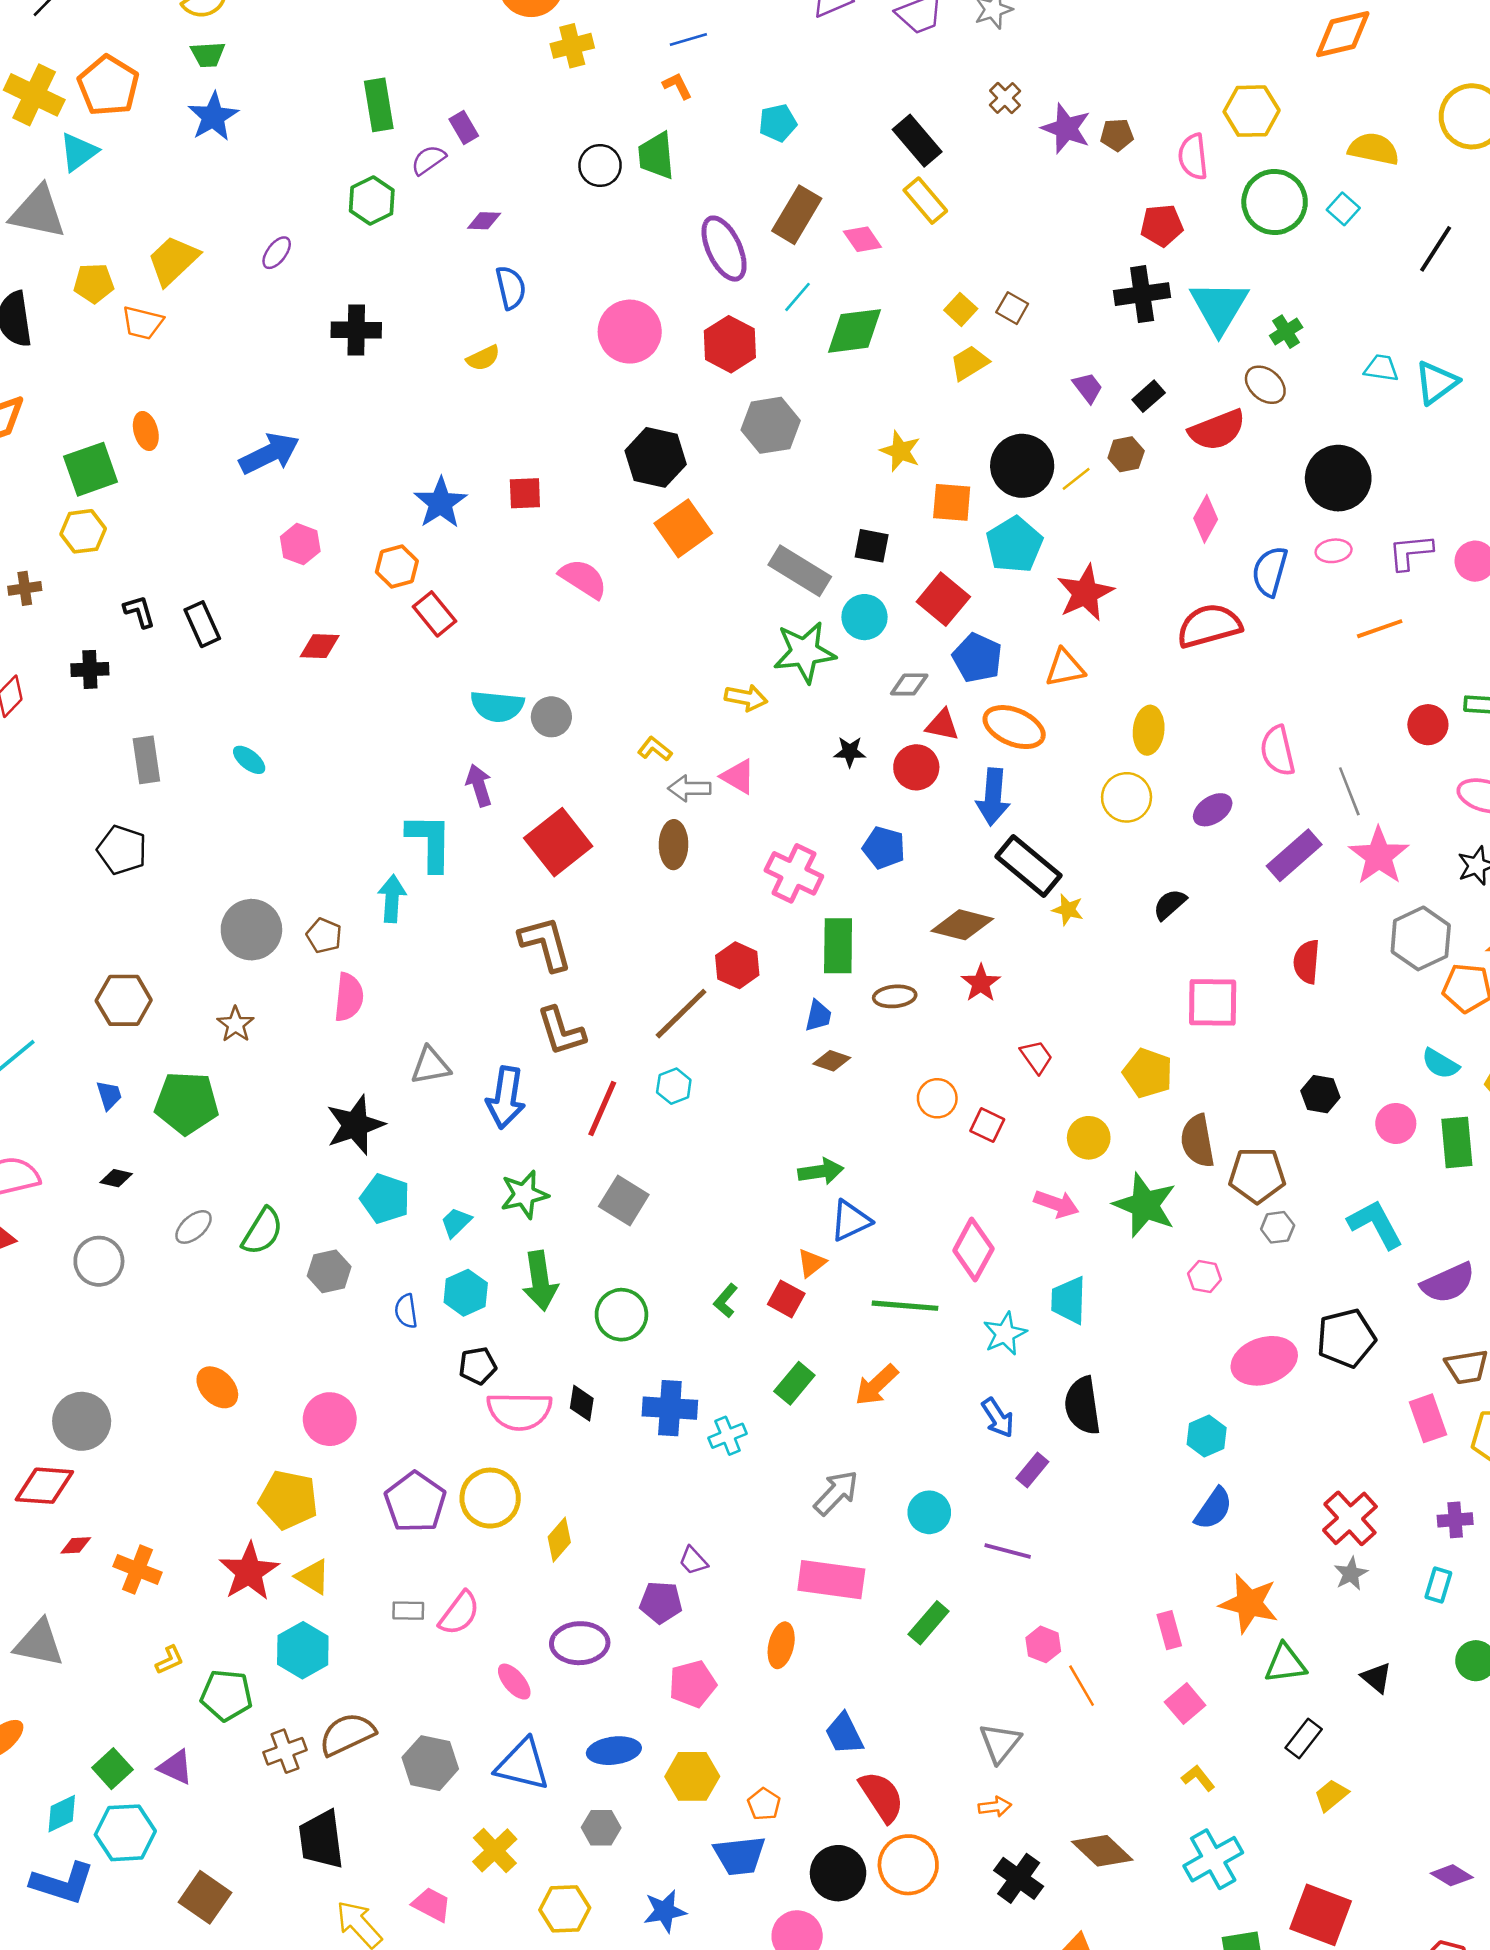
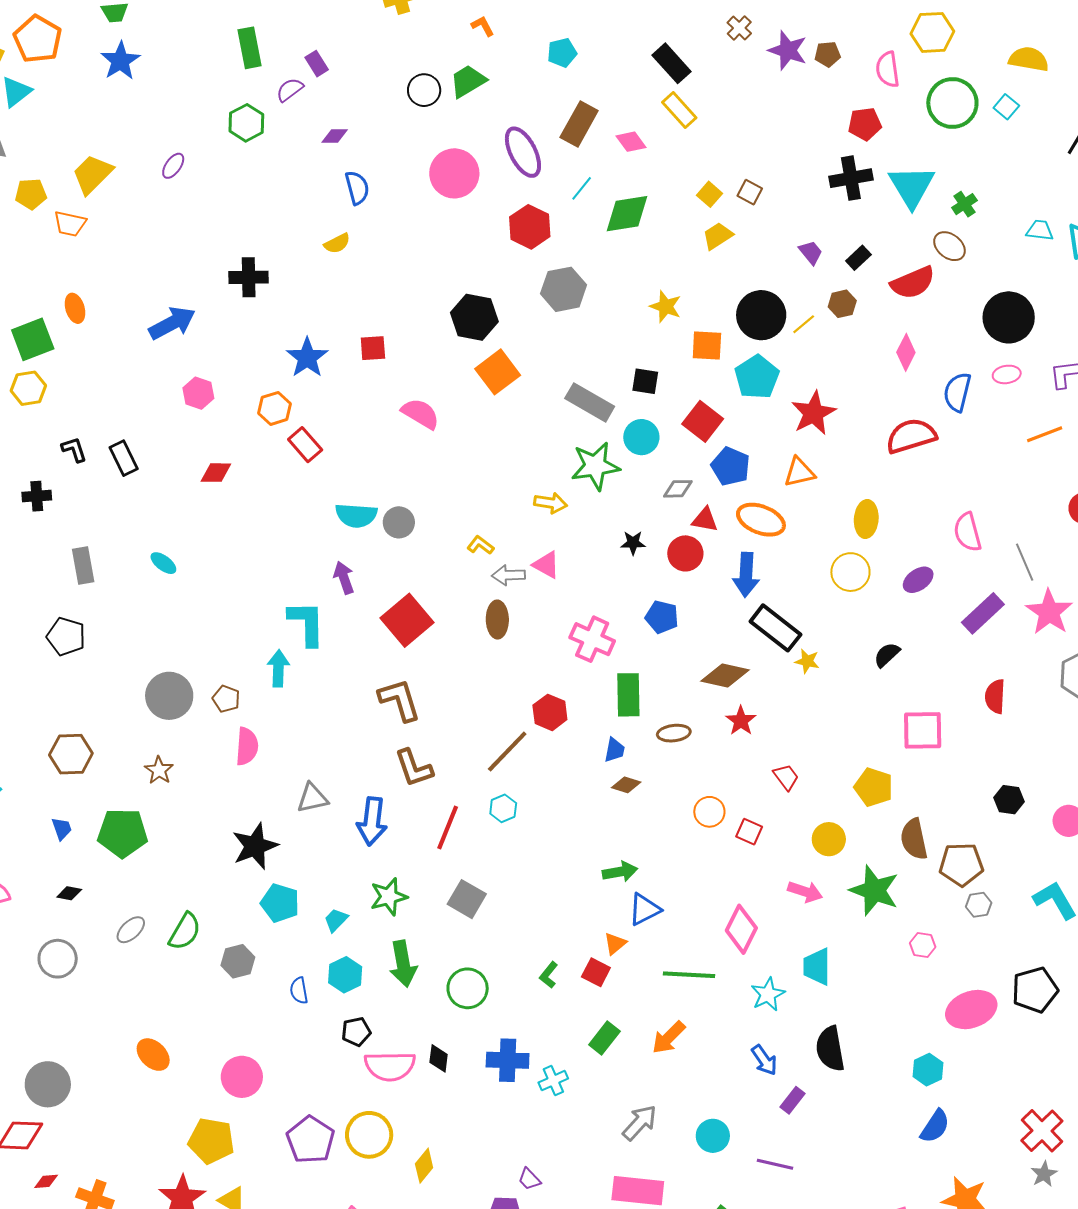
green trapezoid: (656, 156) -> (468, 81), turned 66
black cross: (356, 330) -> (249, 277), moved
pink circle: (630, 332) -> (454, 173), moved

